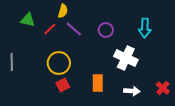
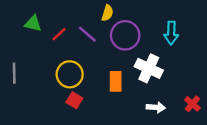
yellow semicircle: (63, 11) -> (107, 13), moved
purple circle: (106, 30) -> (125, 35), size x1.6
orange rectangle: (98, 83) -> (116, 81), moved
red square: (63, 85) -> (74, 100), turned -32

